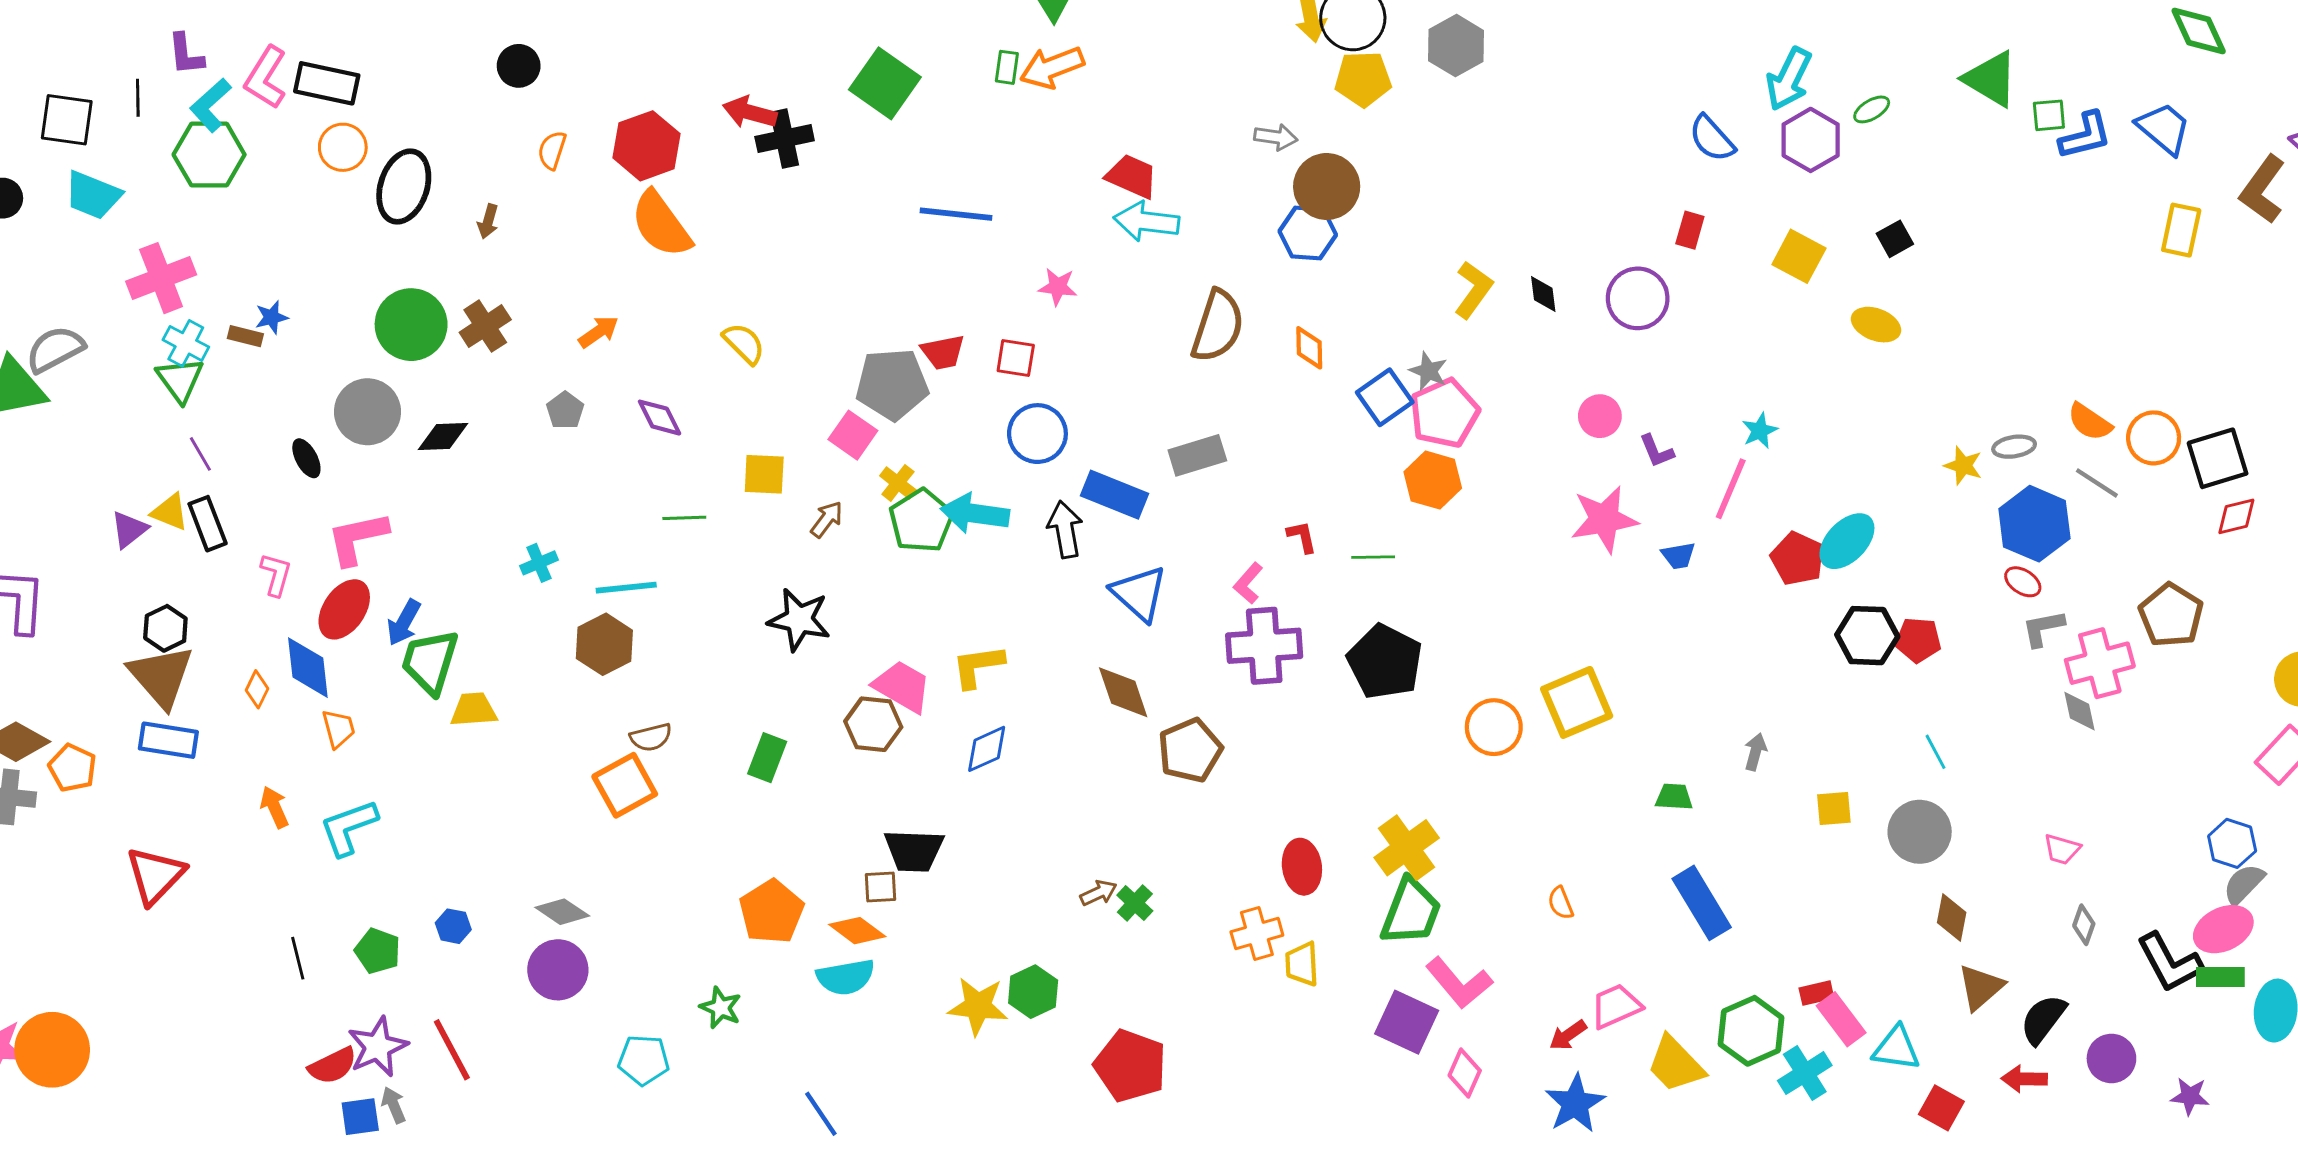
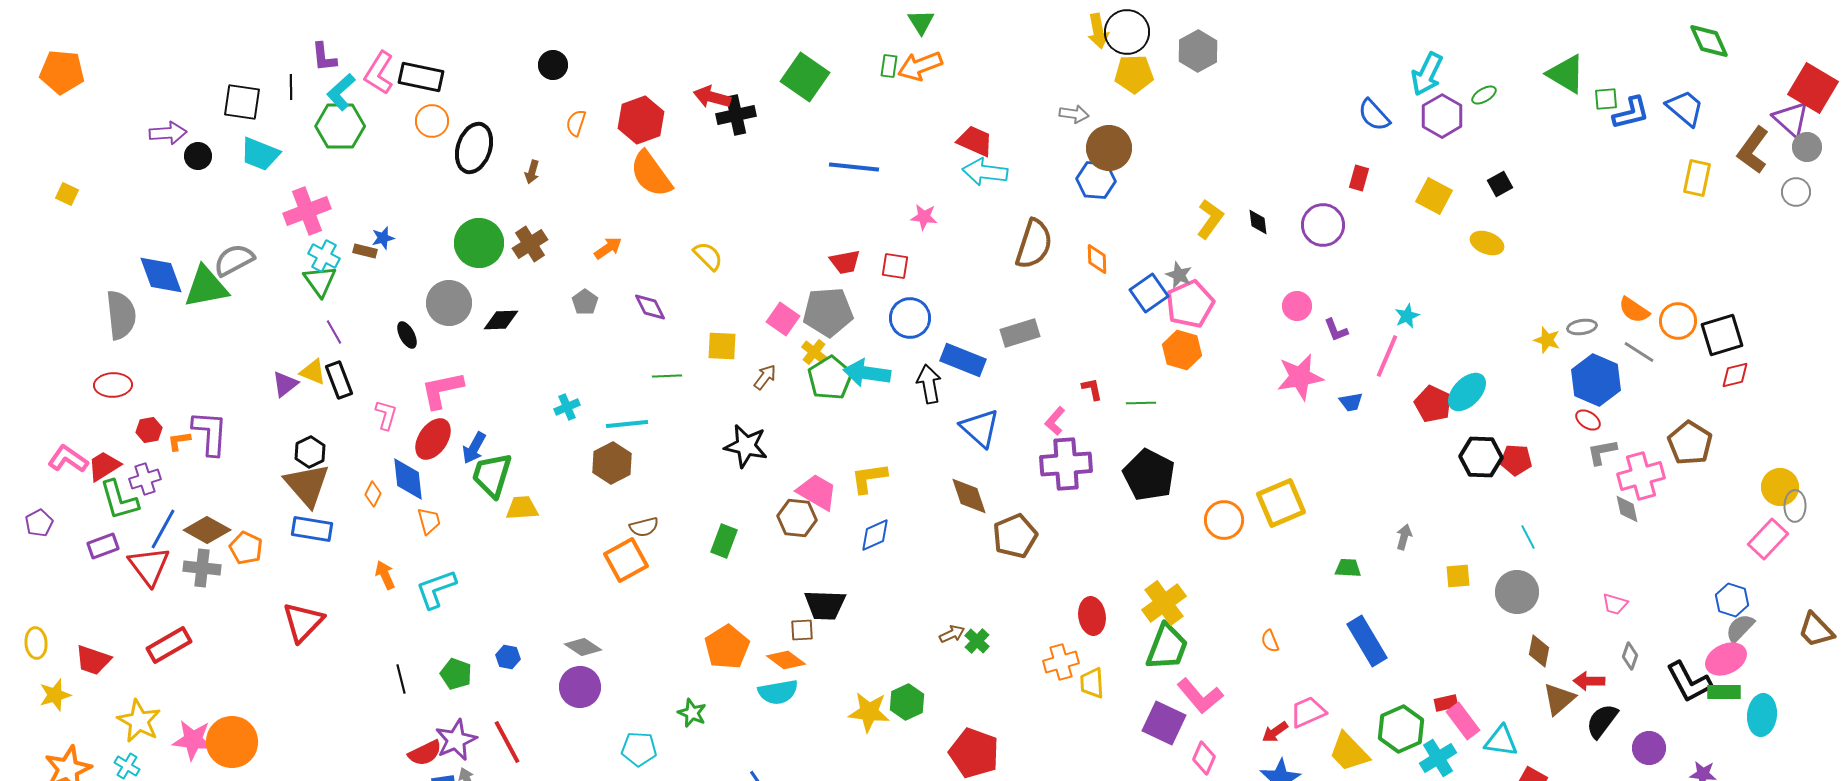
gray pentagon: (892, 384) -> (828, 312), moved
red arrow: (2024, 1079) -> (1589, 681), moved

